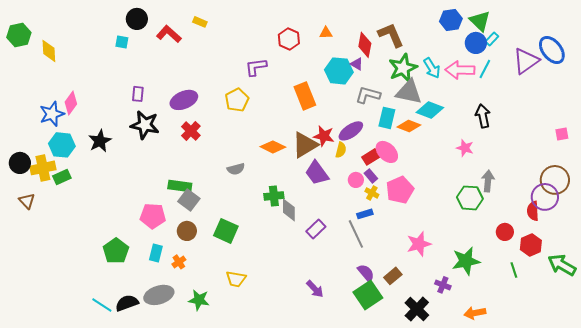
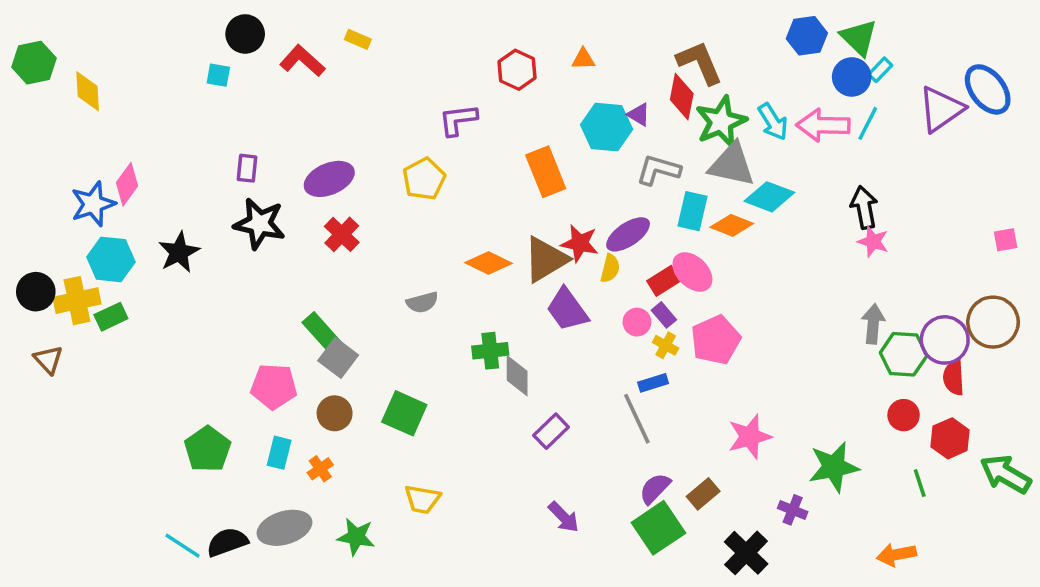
red diamond: (365, 45) -> (682, 97), moved
pink star: (465, 148) -> (873, 242), moved
green rectangle: (180, 186) -> (322, 333), turned 40
purple circle: (545, 197) -> (945, 340), moved
green hexagon: (470, 198) -> (904, 354), moved
purple rectangle: (316, 229) -> (551, 431), moved
purple semicircle: (366, 273) -> (655, 488), turned -96
orange arrow: (475, 313) -> (896, 555), moved

